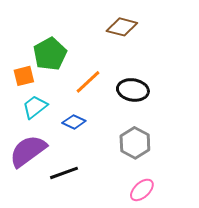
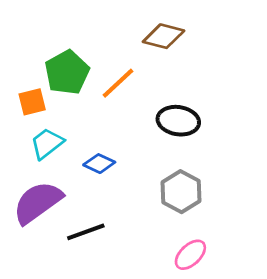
orange line: (88, 82) -> (118, 83), moved

